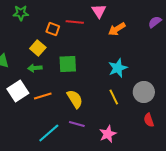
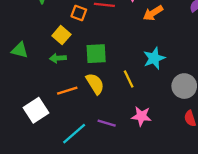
white square: (18, 91) -> (36, 110), moved
yellow line: (114, 97) -> (129, 79), moved
yellow semicircle: (75, 99) -> (95, 84), moved
pink star: (108, 134) -> (141, 116), moved, turned 30

